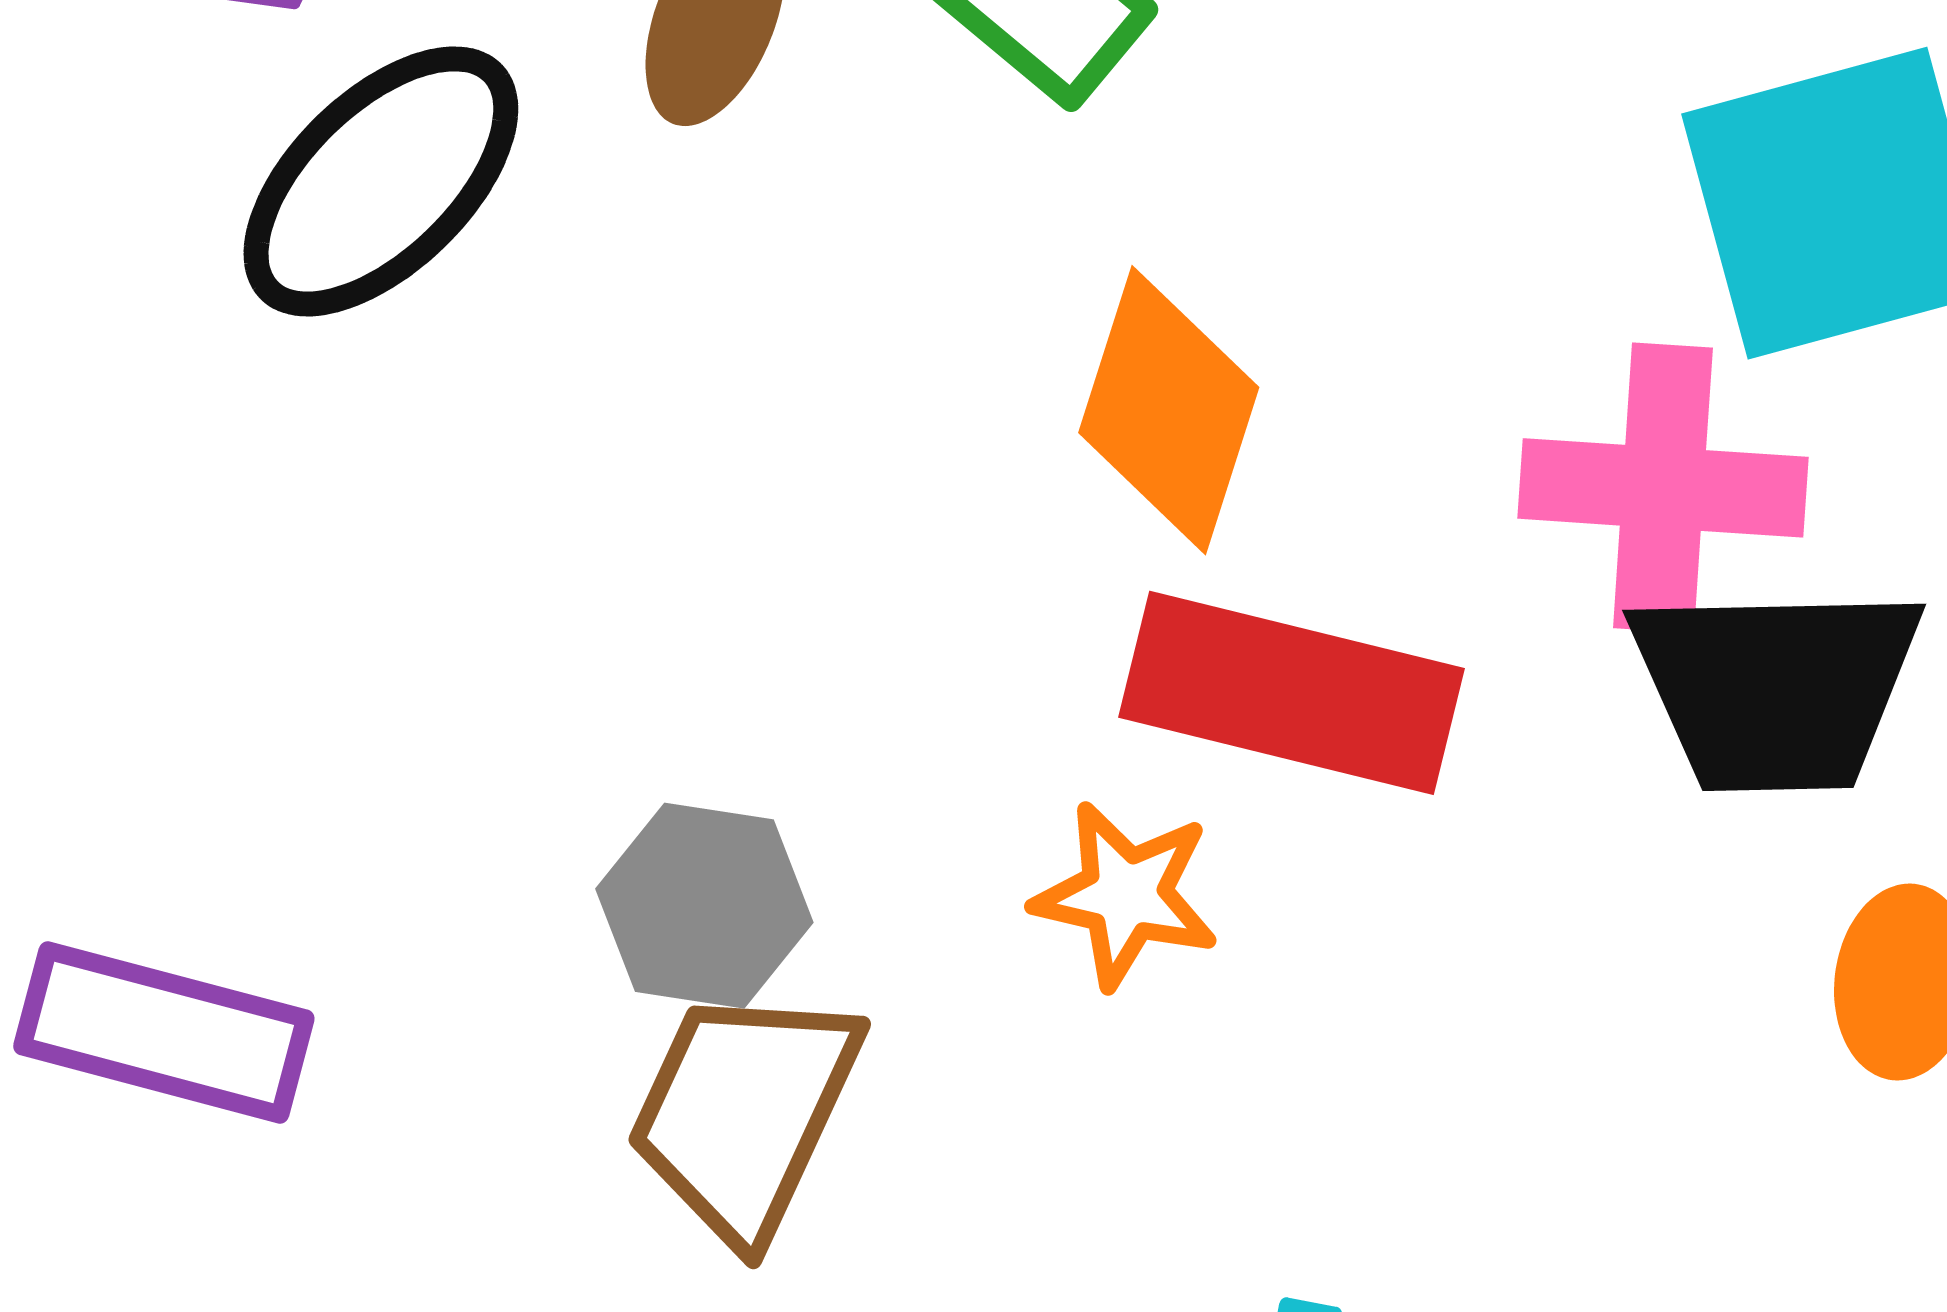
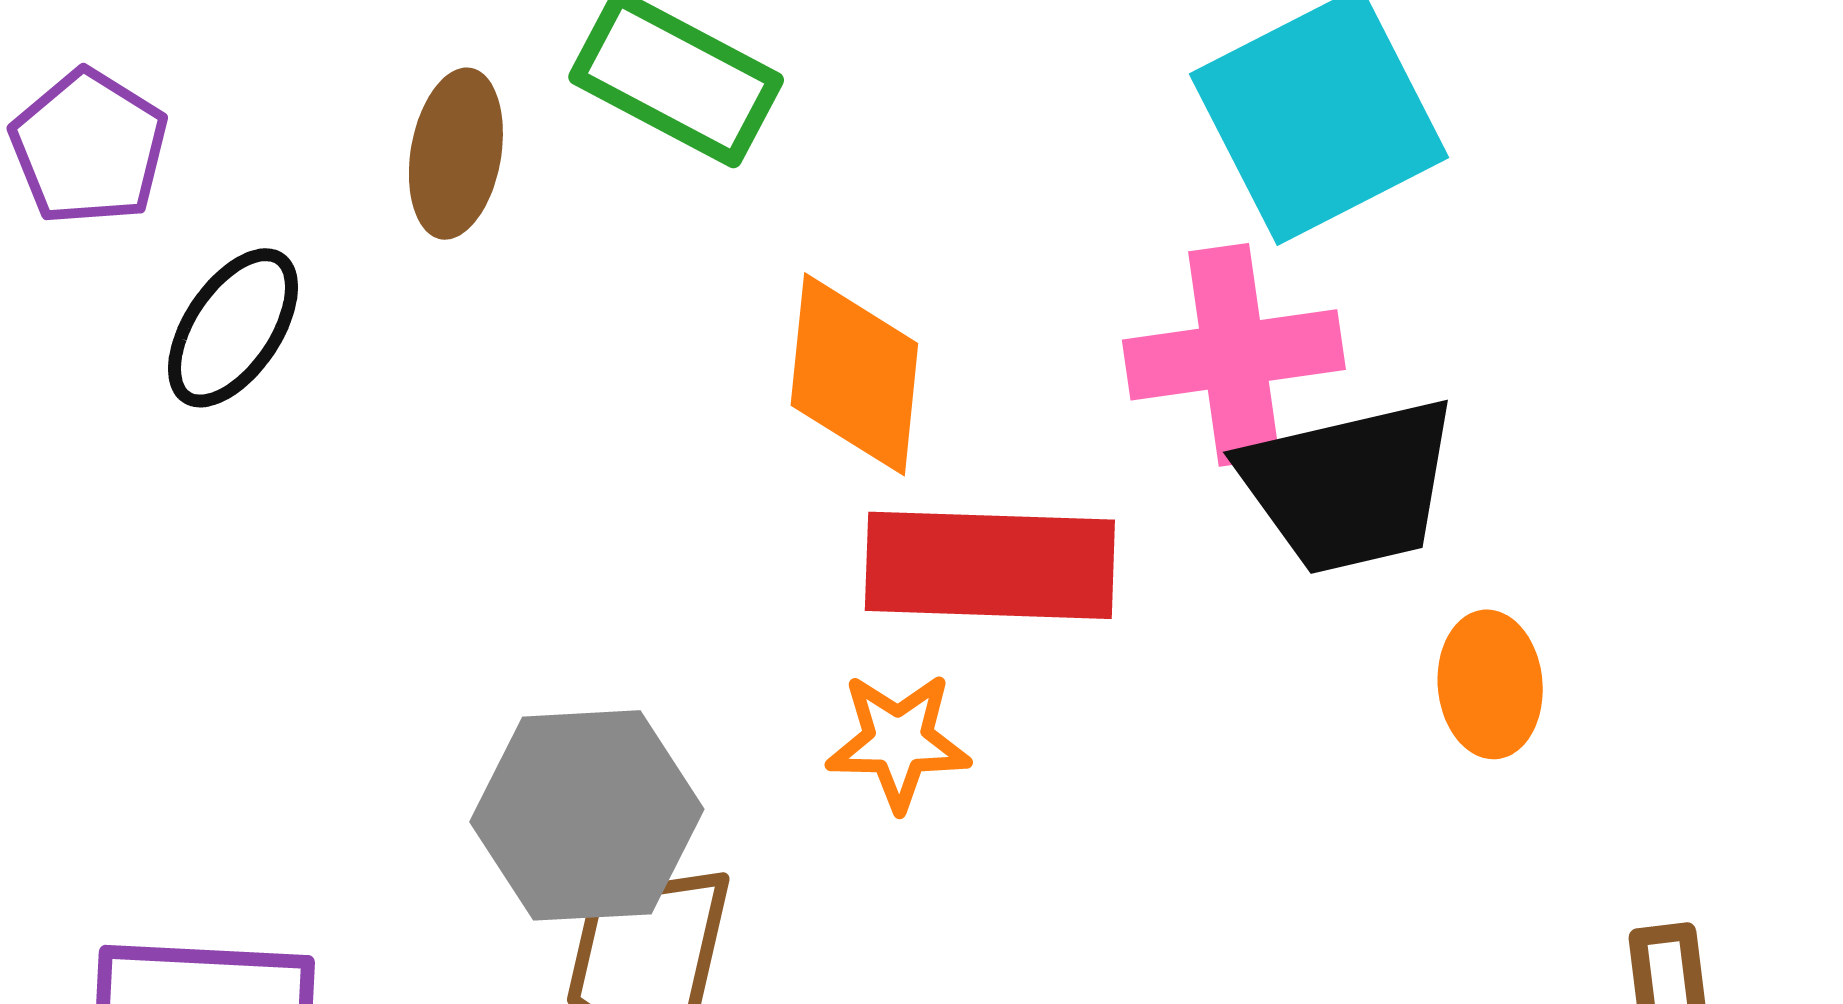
black ellipse: (381, 181) -> (233, 328), size x0.7
gray hexagon: (704, 906) -> (587, 815), size x1.4

